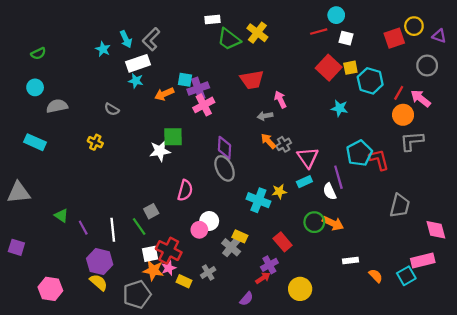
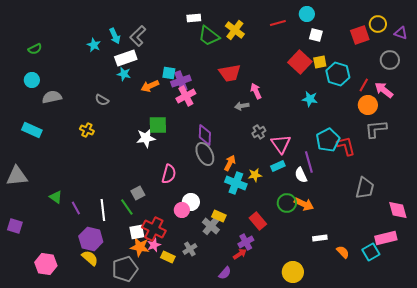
red line: (319, 32) -> (278, 23), moved
orange arrow: (268, 141) -> (230, 163), moved, turned 70
yellow circle: (300, 289) -> (293, 272), moved

